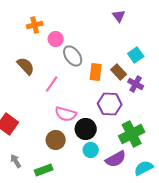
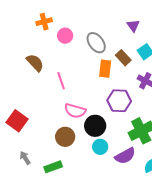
purple triangle: (119, 16) -> (133, 26), moved
gray ellipse: (73, 56) -> (96, 43), moved
brown rectangle: (119, 72) -> (123, 58), moved
pink line: (52, 84) -> (61, 81), turned -54

